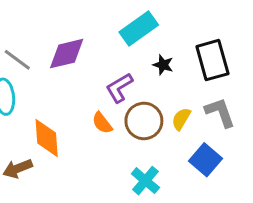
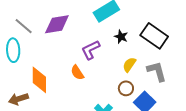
black rectangle: (212, 60) -> (154, 36), turned -44
yellow semicircle: (181, 119) -> (129, 65), moved
brown circle: (144, 121) -> (126, 88), moved, size x0.6

